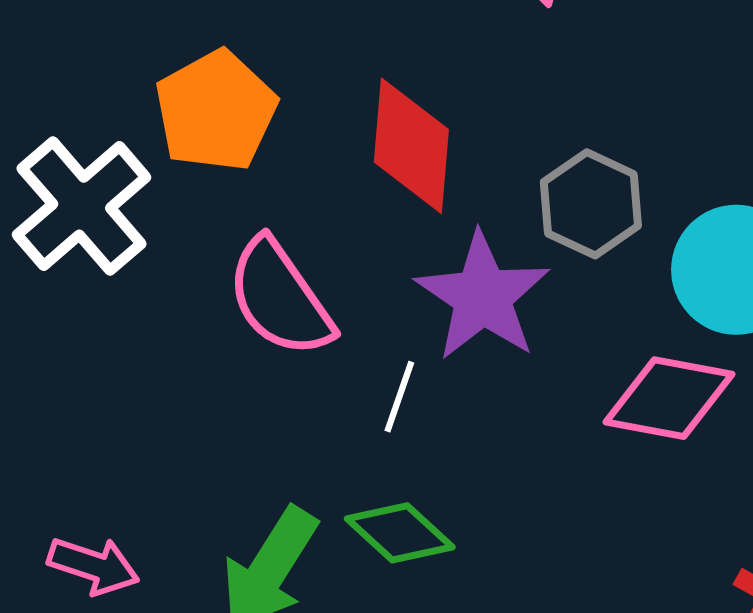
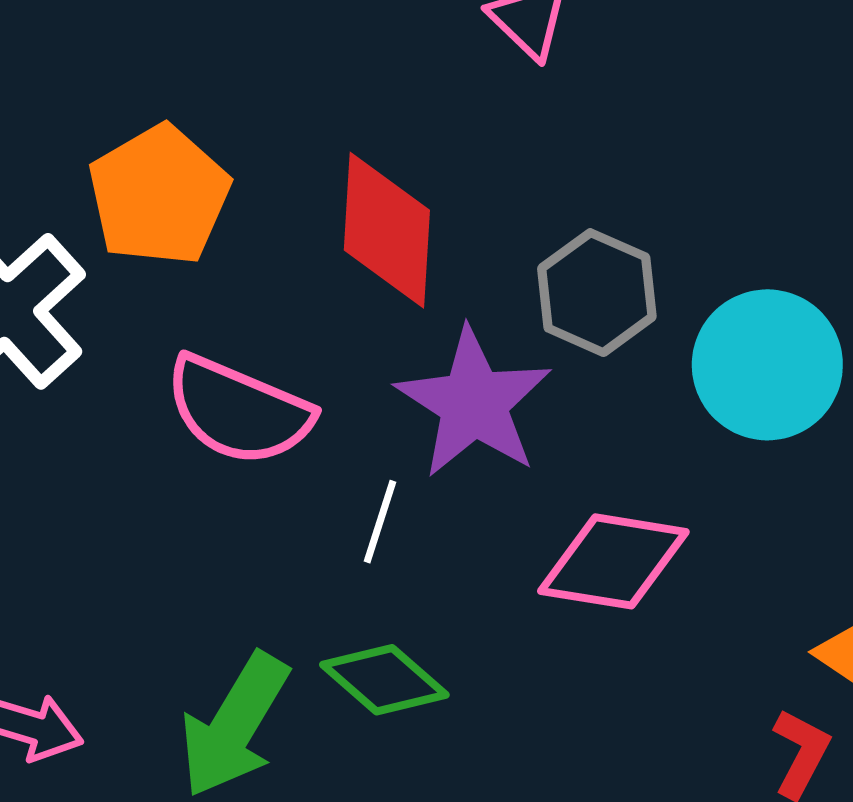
pink semicircle: (280, 298) -> (239, 411), turned -31
pink diamond: (669, 398) -> (613, 561), moved

